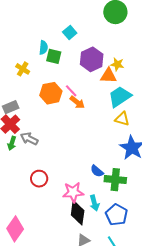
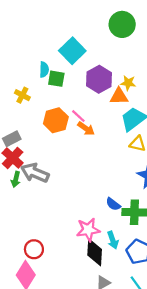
cyan square: (70, 33) -> (72, 51), size x1.6
gray arrow: (29, 139) -> (35, 173), size x1.4
red circle: (39, 179) -> (34, 249), moved

